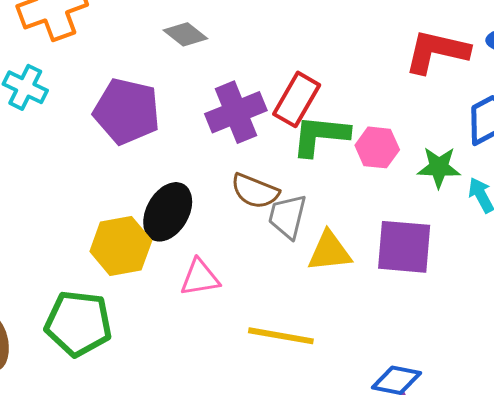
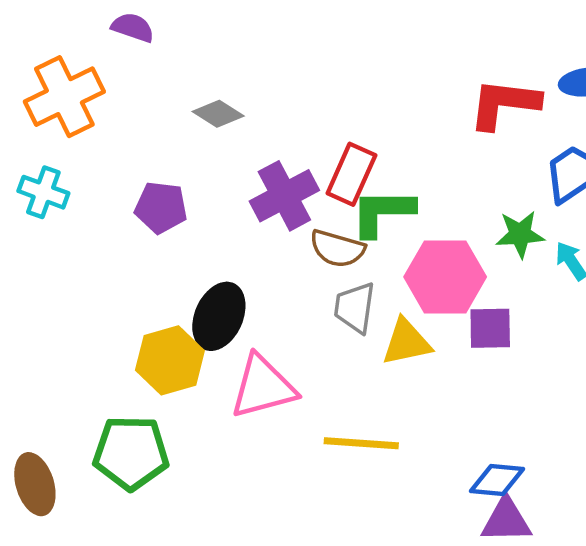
purple pentagon: (127, 111) -> (161, 208), size x0.7
pink hexagon: (377, 147) -> (445, 277), moved, size x1.6
brown semicircle: (255, 191) -> (337, 249), moved
purple square: (404, 247) -> (490, 328), size x0.7
pink triangle: (200, 278) -> (263, 387), size x1.5

